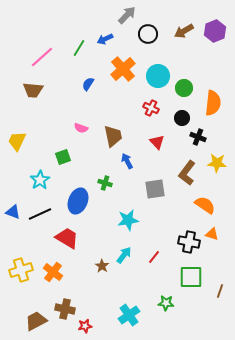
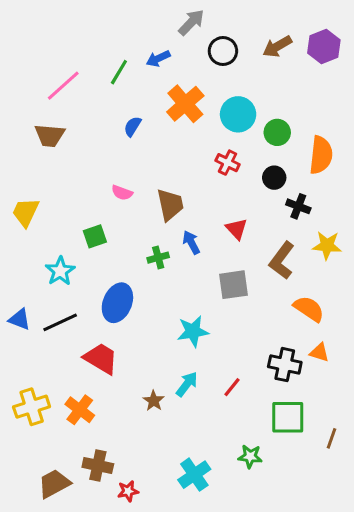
red triangle: (157, 142) -> (237, 229), moved
green cross: (105, 183) -> (158, 258), moved, turned -32

